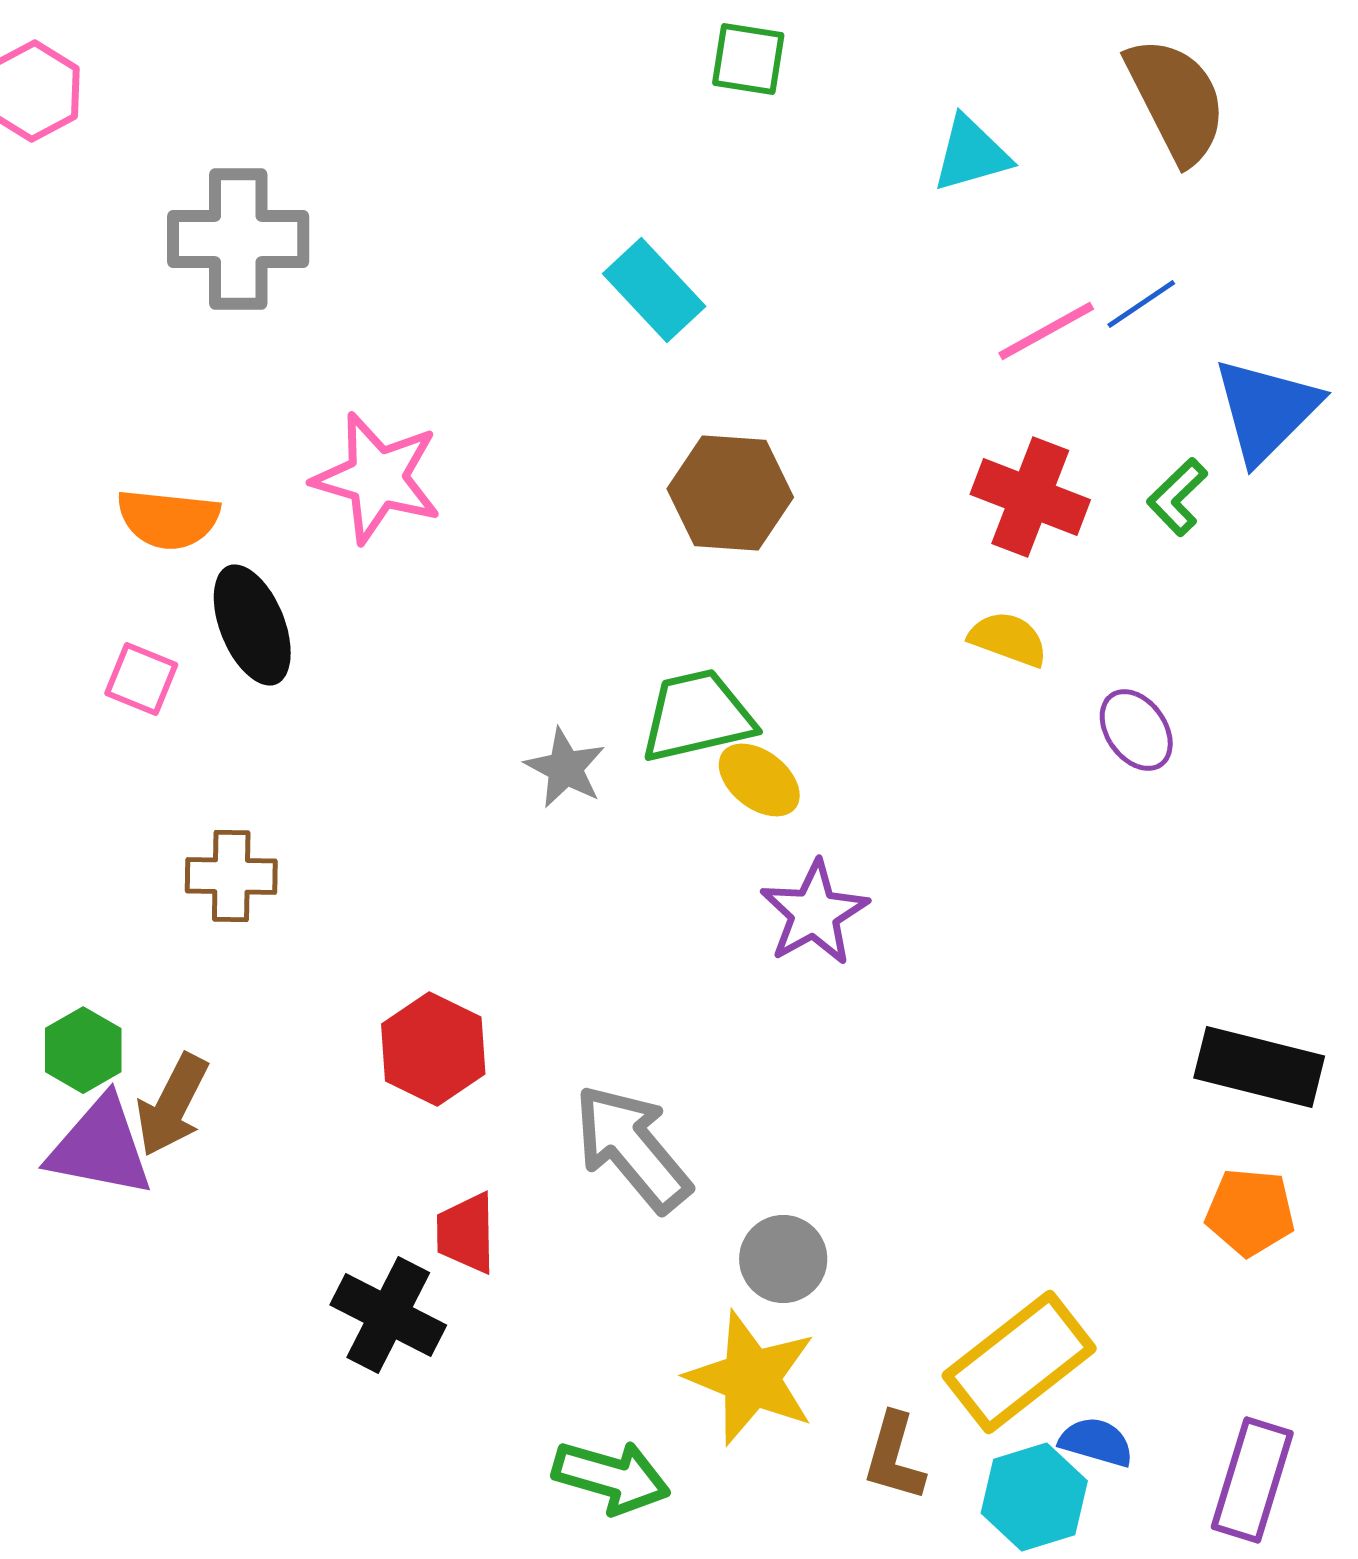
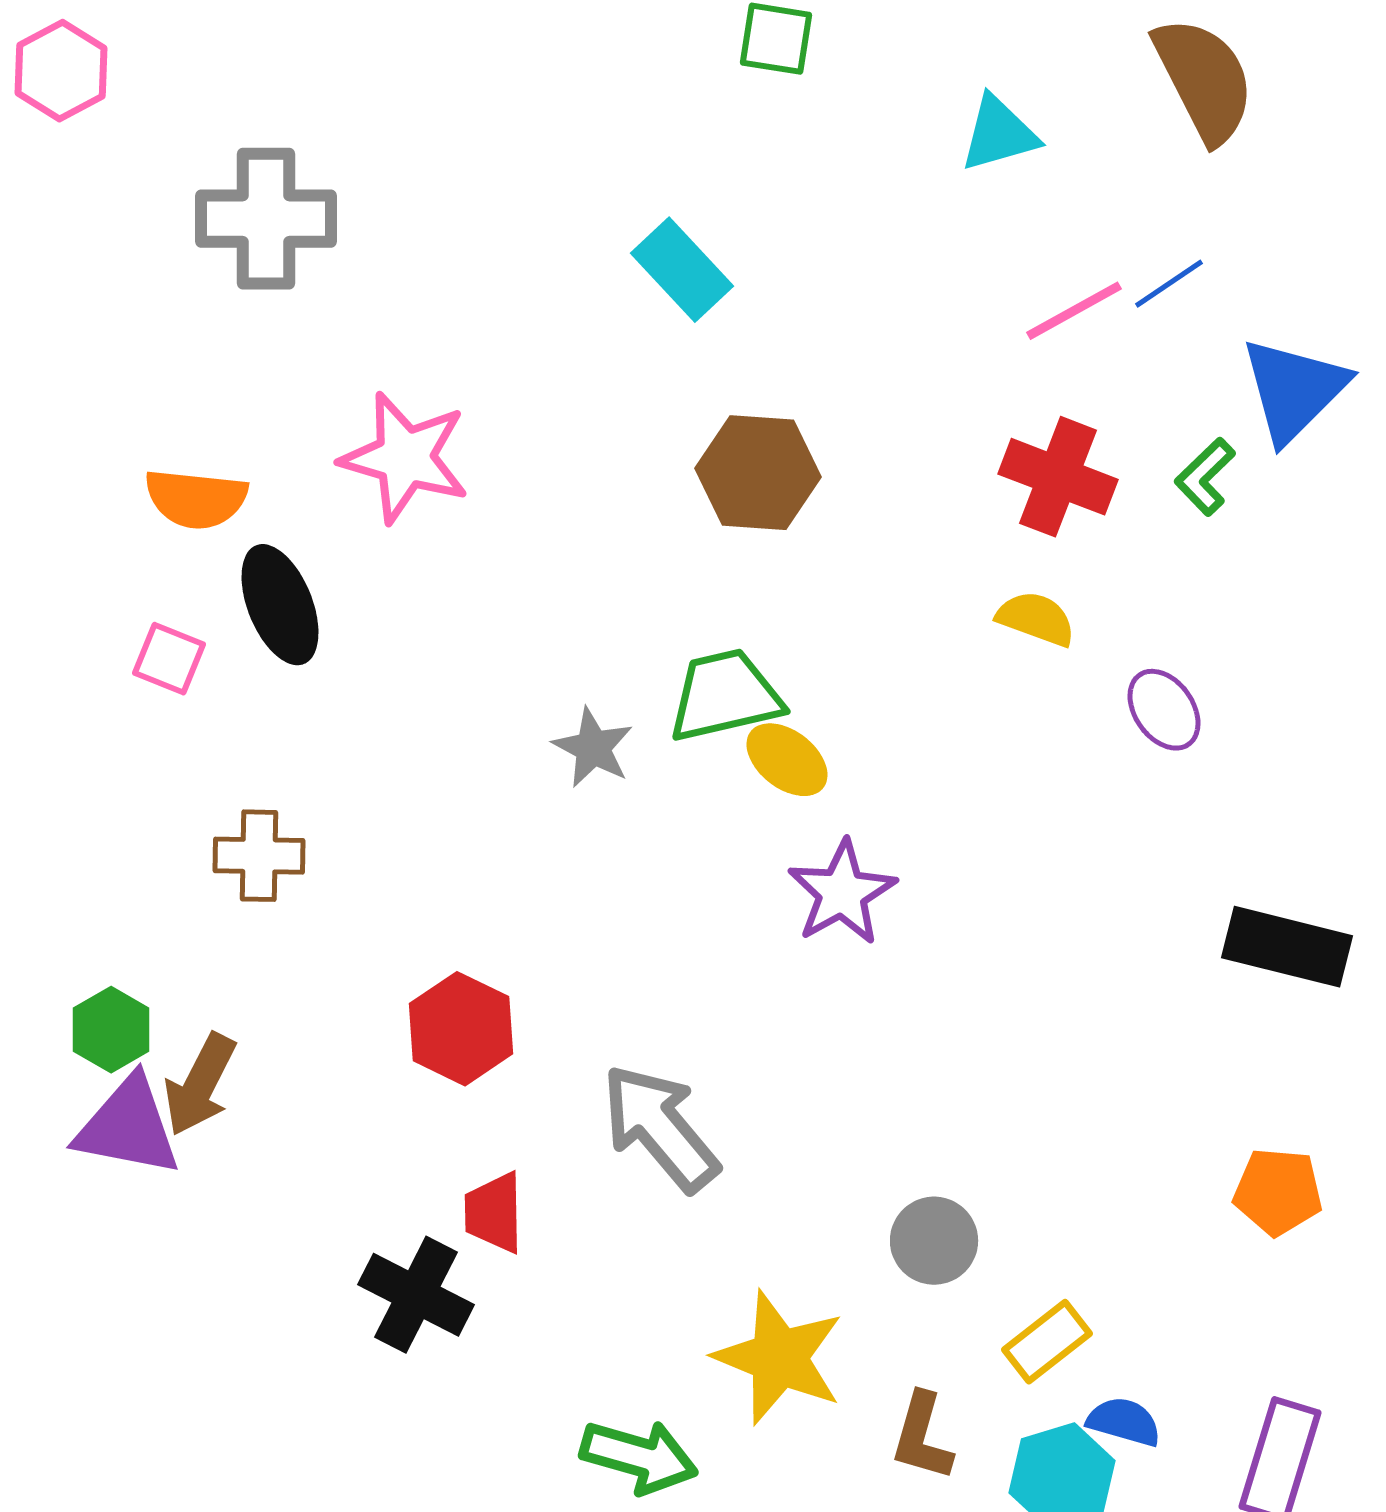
black rectangle: (1259, 1067) -> (1287, 947), moved
gray circle: (783, 1259) -> (934, 1241), moved
yellow rectangle: (1019, 1362) -> (1047, 1342), size x0.6

